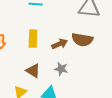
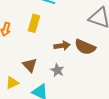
yellow rectangle: (33, 39) -> (34, 23), moved

